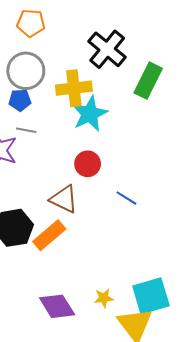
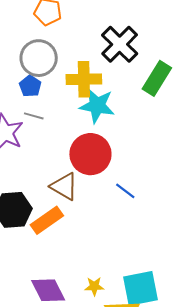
blue pentagon: (20, 100) -> (30, 86), turned 30
cyan star: (90, 114) -> (97, 106), turned 30
red circle: (88, 164) -> (90, 154), size x1.6

